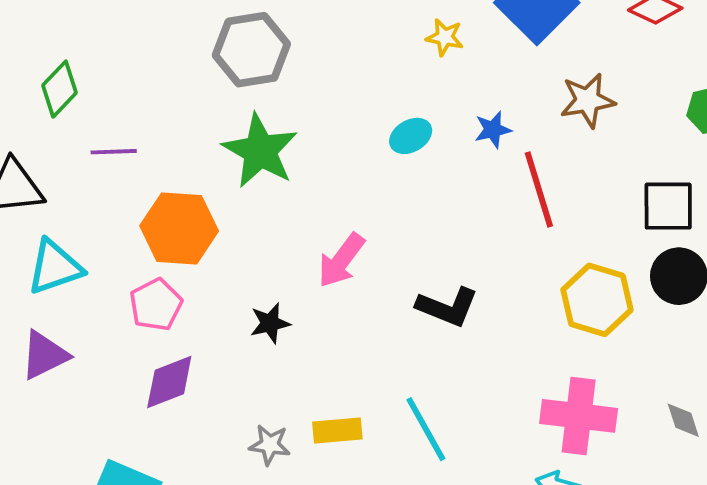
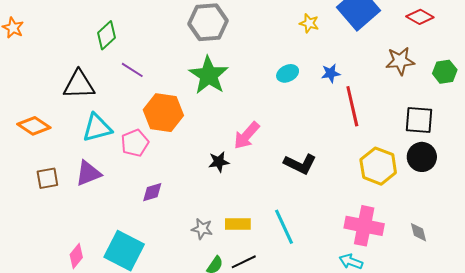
brown star: (588, 100) -> (400, 61), moved
purple line: (114, 152) -> (132, 70), turned 30
pink pentagon: (156, 305) -> (135, 143), moved
black star: (270, 323) -> (219, 162), moved
purple diamond: (169, 382) -> (152, 192), size x0.7

